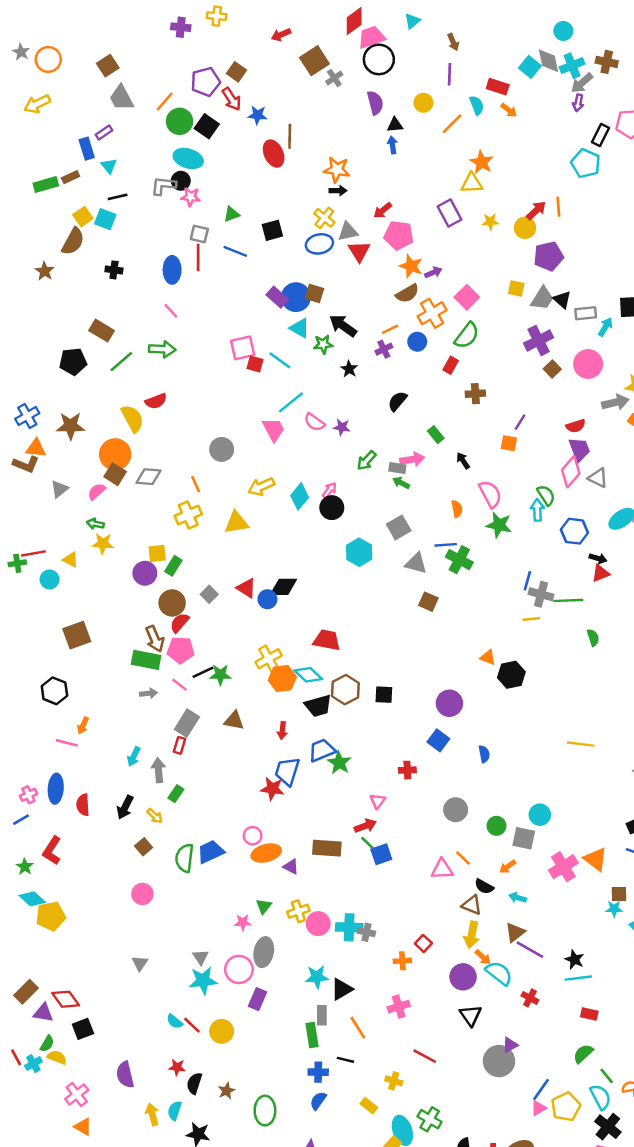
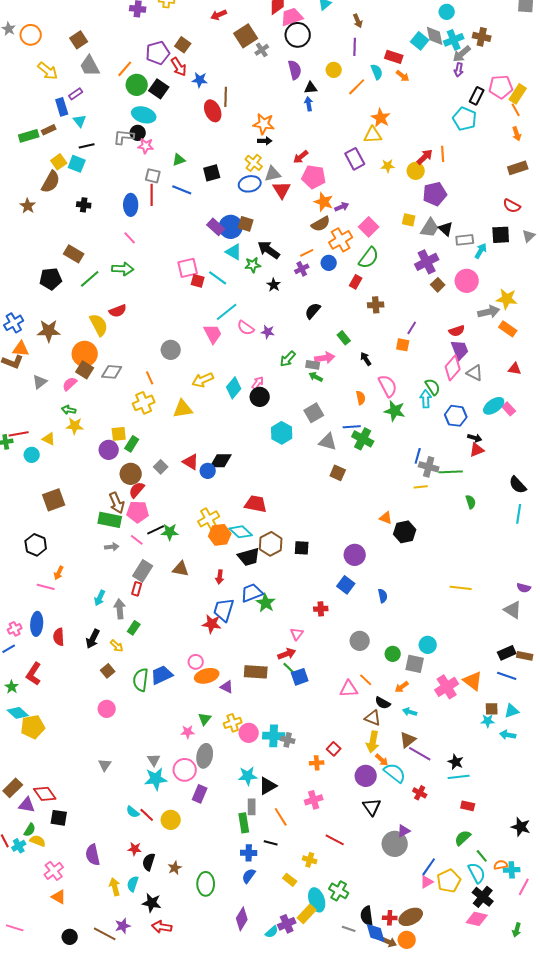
yellow arrow: (37, 104) -> (48, 71), moved, turned -115
black square: (83, 1029) -> (59, 818), turned 30

